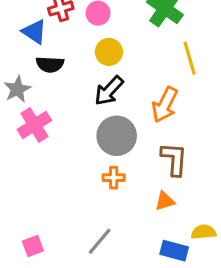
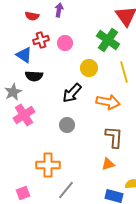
yellow circle: (109, 52) -> (89, 68), moved
orange arrow: (165, 105) -> (108, 102), turned -105
gray circle: (117, 136) -> (67, 125), moved, size x0.6
orange cross: (114, 178) -> (48, 165), moved, size x1.6

